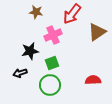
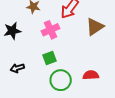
black star: (30, 51) -> (12, 31), moved
green circle: (50, 85) -> (61, 80), moved

